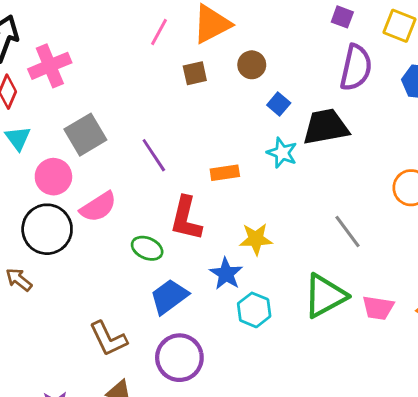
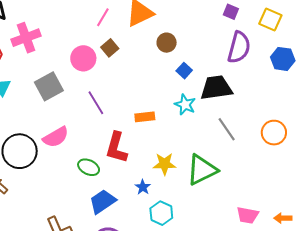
brown square: (195, 73) -> (110, 48), moved, turned -30
pink circle: (53, 177) -> (83, 58), moved
gray line: (347, 231) -> (227, 129), moved
blue star: (226, 274) -> (143, 187), size x0.7
green triangle: (325, 296) -> (202, 170), moved

